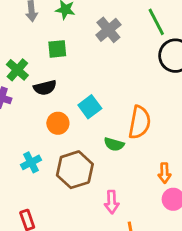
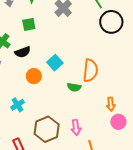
brown hexagon: (75, 170) -> (47, 129), moved

